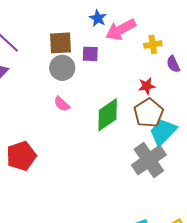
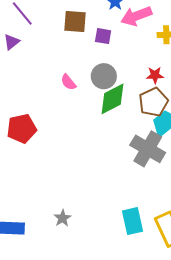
gray circle: (62, 68) -> (104, 76), moved
gray cross: (149, 160) -> (148, 149), turned -32

